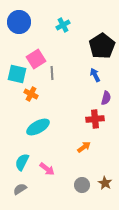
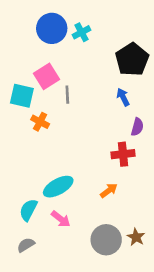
blue circle: (19, 22) -> (52, 28), moved
cyan ellipse: (38, 127) -> (58, 187), moved
gray circle: (82, 185) -> (106, 240), size x1.5

